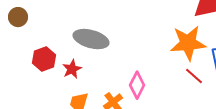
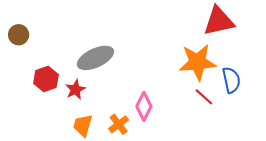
gray ellipse: (91, 39) -> (95, 58), turned -40

